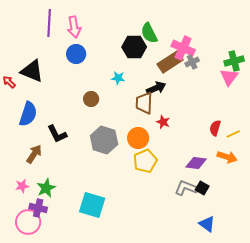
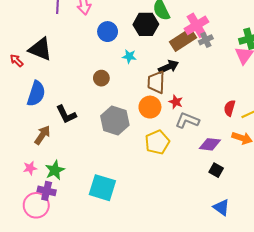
pink cross: (183, 48) -> (196, 25), turned 35
blue circle: (76, 54) -> (108, 32), moved
orange circle: (138, 138) -> (150, 107), moved
gray L-shape: (186, 188) -> (187, 120), moved

